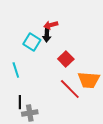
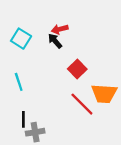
black arrow: (47, 35) -> (55, 41), turned 136
cyan square: (32, 42) -> (21, 39), moved

